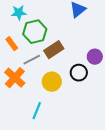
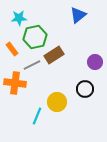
black circle: (79, 73) -> (85, 89), moved
orange cross: (15, 78) -> (15, 83), turned -35
yellow circle: (52, 82) -> (57, 102), moved

